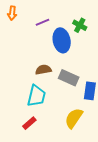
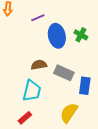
green cross: (80, 25) -> (81, 35), moved

